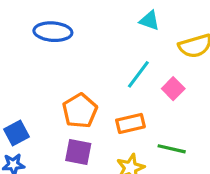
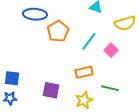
orange pentagon: (80, 111) -> (58, 31), moved
blue square: (17, 133) -> (12, 78), turned 35

